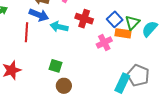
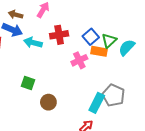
red cross: (84, 19) -> (59, 35), turned -30
brown circle: (64, 86) -> (48, 102), moved

